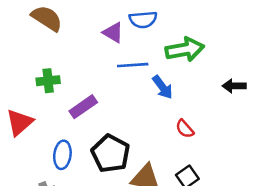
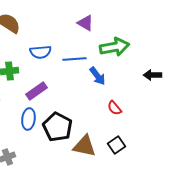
blue semicircle: (143, 20) -> (40, 52), moved
purple triangle: (113, 33) -> (85, 23), moved
blue ellipse: (62, 155) -> (28, 119), moved

